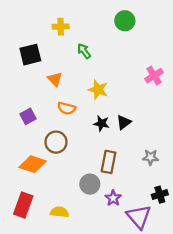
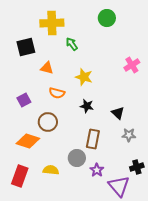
yellow cross: (61, 27) -> (52, 23), size x1.6
orange triangle: (55, 79) -> (47, 68), turned -32
black triangle: (124, 122) -> (118, 113), moved, turned -40
yellow semicircle: (59, 212) -> (51, 170), moved

